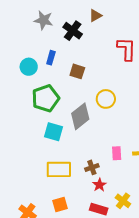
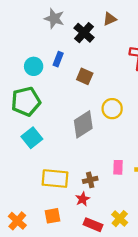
green pentagon: (46, 98) -> (26, 101), moved
cyan square: (54, 132) -> (32, 138), moved, turned 30
red star: (99, 185) -> (83, 199), moved

